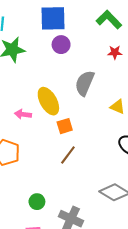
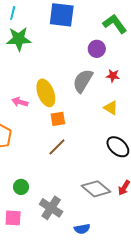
purple circle: (61, 45) -> (97, 49), moved
red star: (115, 52) -> (113, 76), moved

